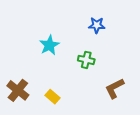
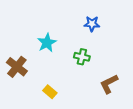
brown cross: (18, 90) -> (17, 67), moved

